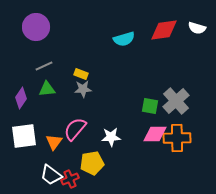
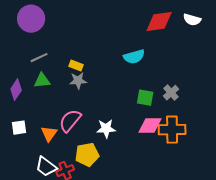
cyan semicircle: (124, 39) -> (134, 57), moved
gray cross: (176, 101) -> (171, 93), size x0.6
white square: (24, 136) -> (19, 128), size x0.6

